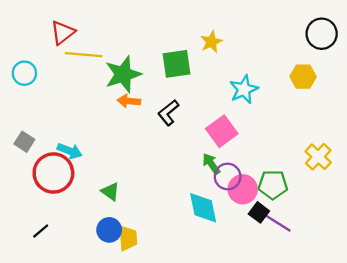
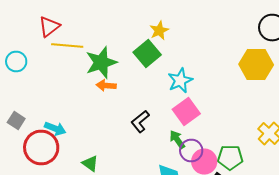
yellow star: (211, 42) -> (159, 30), moved
green square: (176, 64) -> (147, 54), turned -32
yellow hexagon: (303, 77) -> (256, 64), size x1.5
cyan star: (244, 89) -> (180, 80), moved
black L-shape: (168, 113) -> (140, 122), moved

